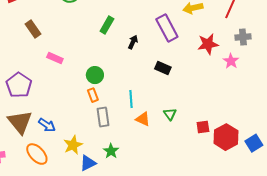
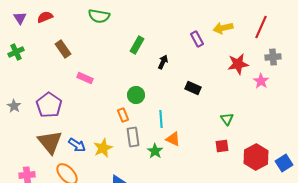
purple rectangle: (167, 28) -> (197, 39), moved, size x0.6
green circle: (95, 75) -> (136, 95), moved
green triangle: (170, 114) -> (227, 119), moved
red square: (203, 127) -> (222, 146), moved
yellow star: (73, 145) -> (103, 148), moved
green star: (111, 151) -> (155, 151), moved

